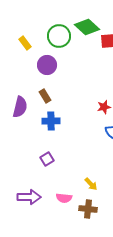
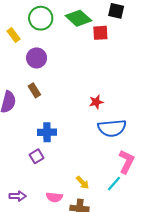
green circle: (59, 36) -> (41, 18), moved
blue cross: (51, 121) -> (47, 132), moved
purple arrow: (29, 197) -> (18, 196), size x0.7

